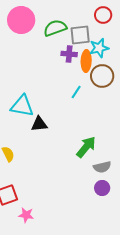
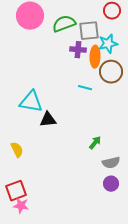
cyan line: (76, 92) -> (85, 88), turned 72
green arrow: (86, 147) -> (95, 143), size x0.6
pink star: (26, 215) -> (21, 206), moved

